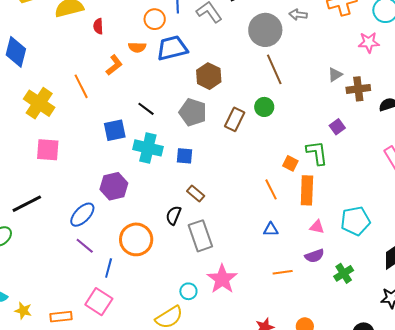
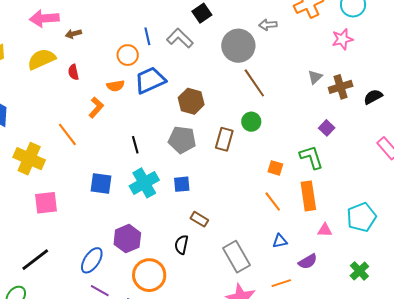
black line: (146, 109) -> (135, 145), turned 48
blue square: (115, 130) -> (101, 184), moved, turned 30
cyan cross: (148, 148) -> (144, 183), turned -32
orange square: (290, 163) -> (275, 168), moved
purple hexagon: (114, 186) -> (127, 239), moved
gray rectangle: (200, 236) -> (237, 257), moved
purple semicircle: (315, 256) -> (308, 262), moved
orange line: (283, 272) -> (281, 283), moved

